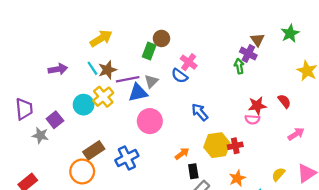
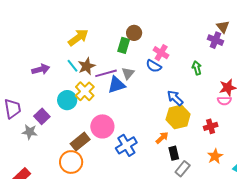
green arrow: (239, 66) -> (197, 68), moved
pink circle: (150, 121) -> (102, 126), moved
yellow hexagon: (217, 145) -> (178, 117), moved
blue cross: (127, 158) -> (126, 145), moved

